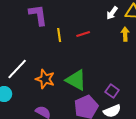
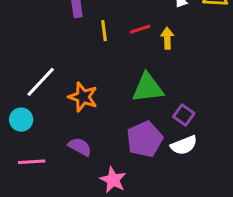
yellow arrow: (125, 34) -> (167, 38), moved
green triangle: (76, 80) -> (148, 88), moved, turned -35

